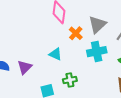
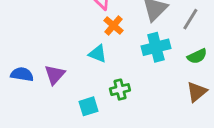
orange cross: (76, 33) -> (114, 25), moved

